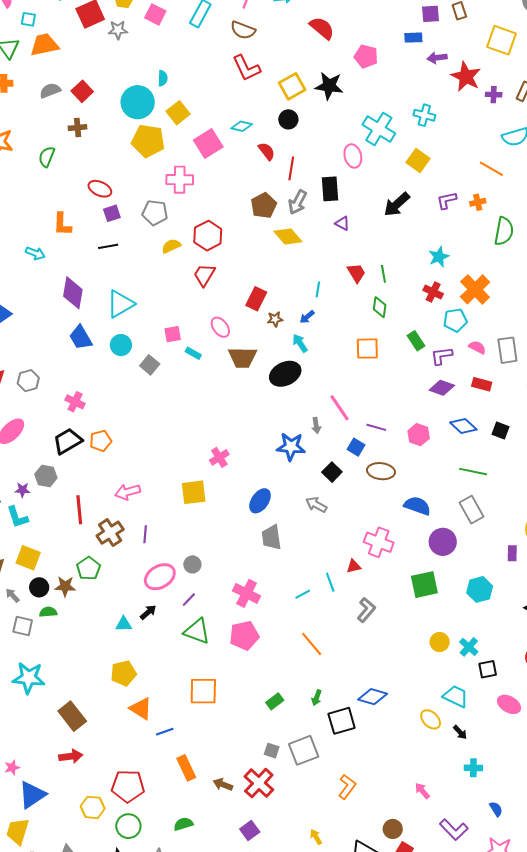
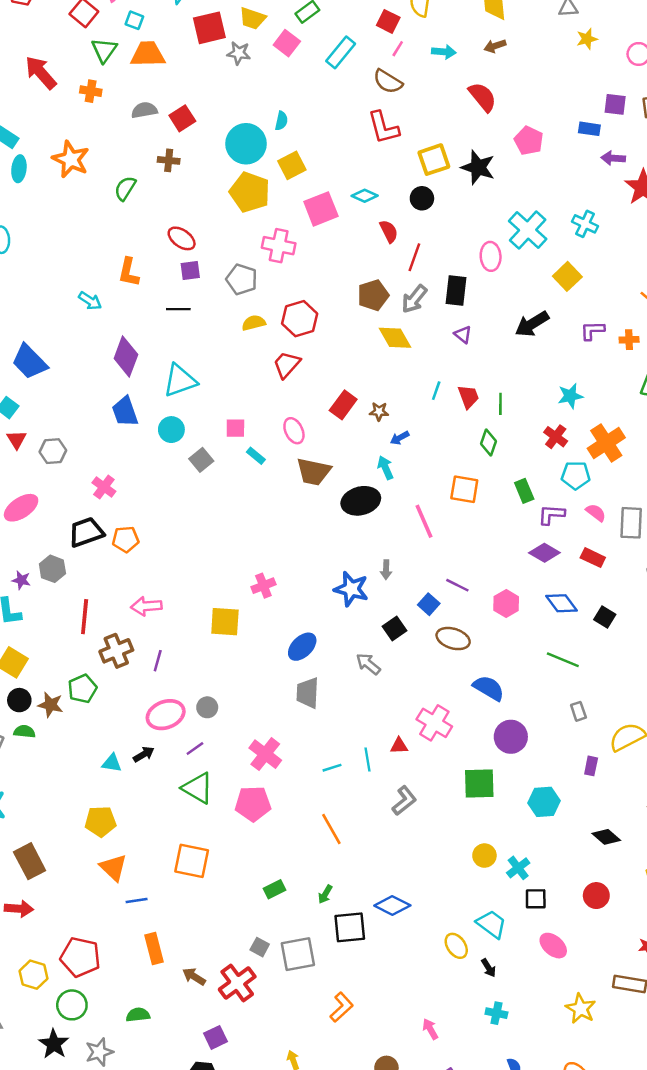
cyan line: (318, 289) -> (436, 391), moved
brown star: (275, 319) -> (379, 412), moved
pink line: (340, 408) -> (424, 521), moved
gray rectangle: (472, 510) -> (578, 711), moved, size x0.6

